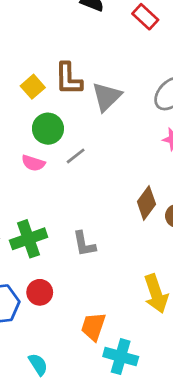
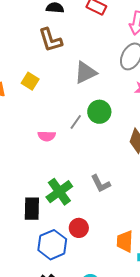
brown L-shape: (68, 79) -> (50, 40), moved
gray triangle: (107, 97) -> (85, 73), turned 35
green circle: (48, 129) -> (99, 112), moved

